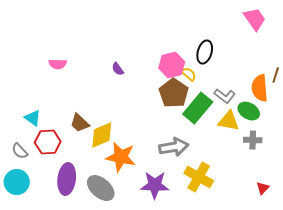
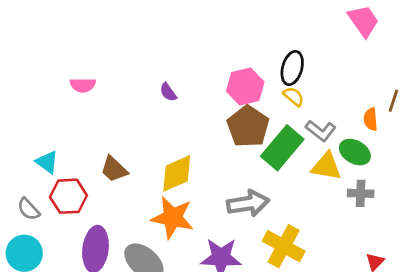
yellow semicircle: (189, 74) -> (294, 96), moved
orange semicircle: (260, 88) -> (371, 119), size x0.6
yellow diamond: (102, 135) -> (177, 173), moved

